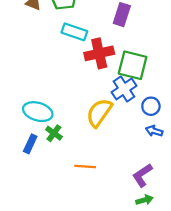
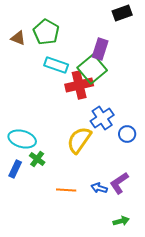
green square: (133, 65) -> (92, 69), moved, turned 36
blue arrow: (154, 131) -> (99, 188), moved
purple L-shape: (142, 175) -> (119, 183), moved

